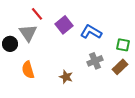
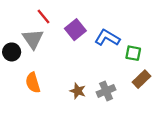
green square: (123, 45) -> (133, 53), moved
gray cross: (95, 61) -> (106, 91), moved

